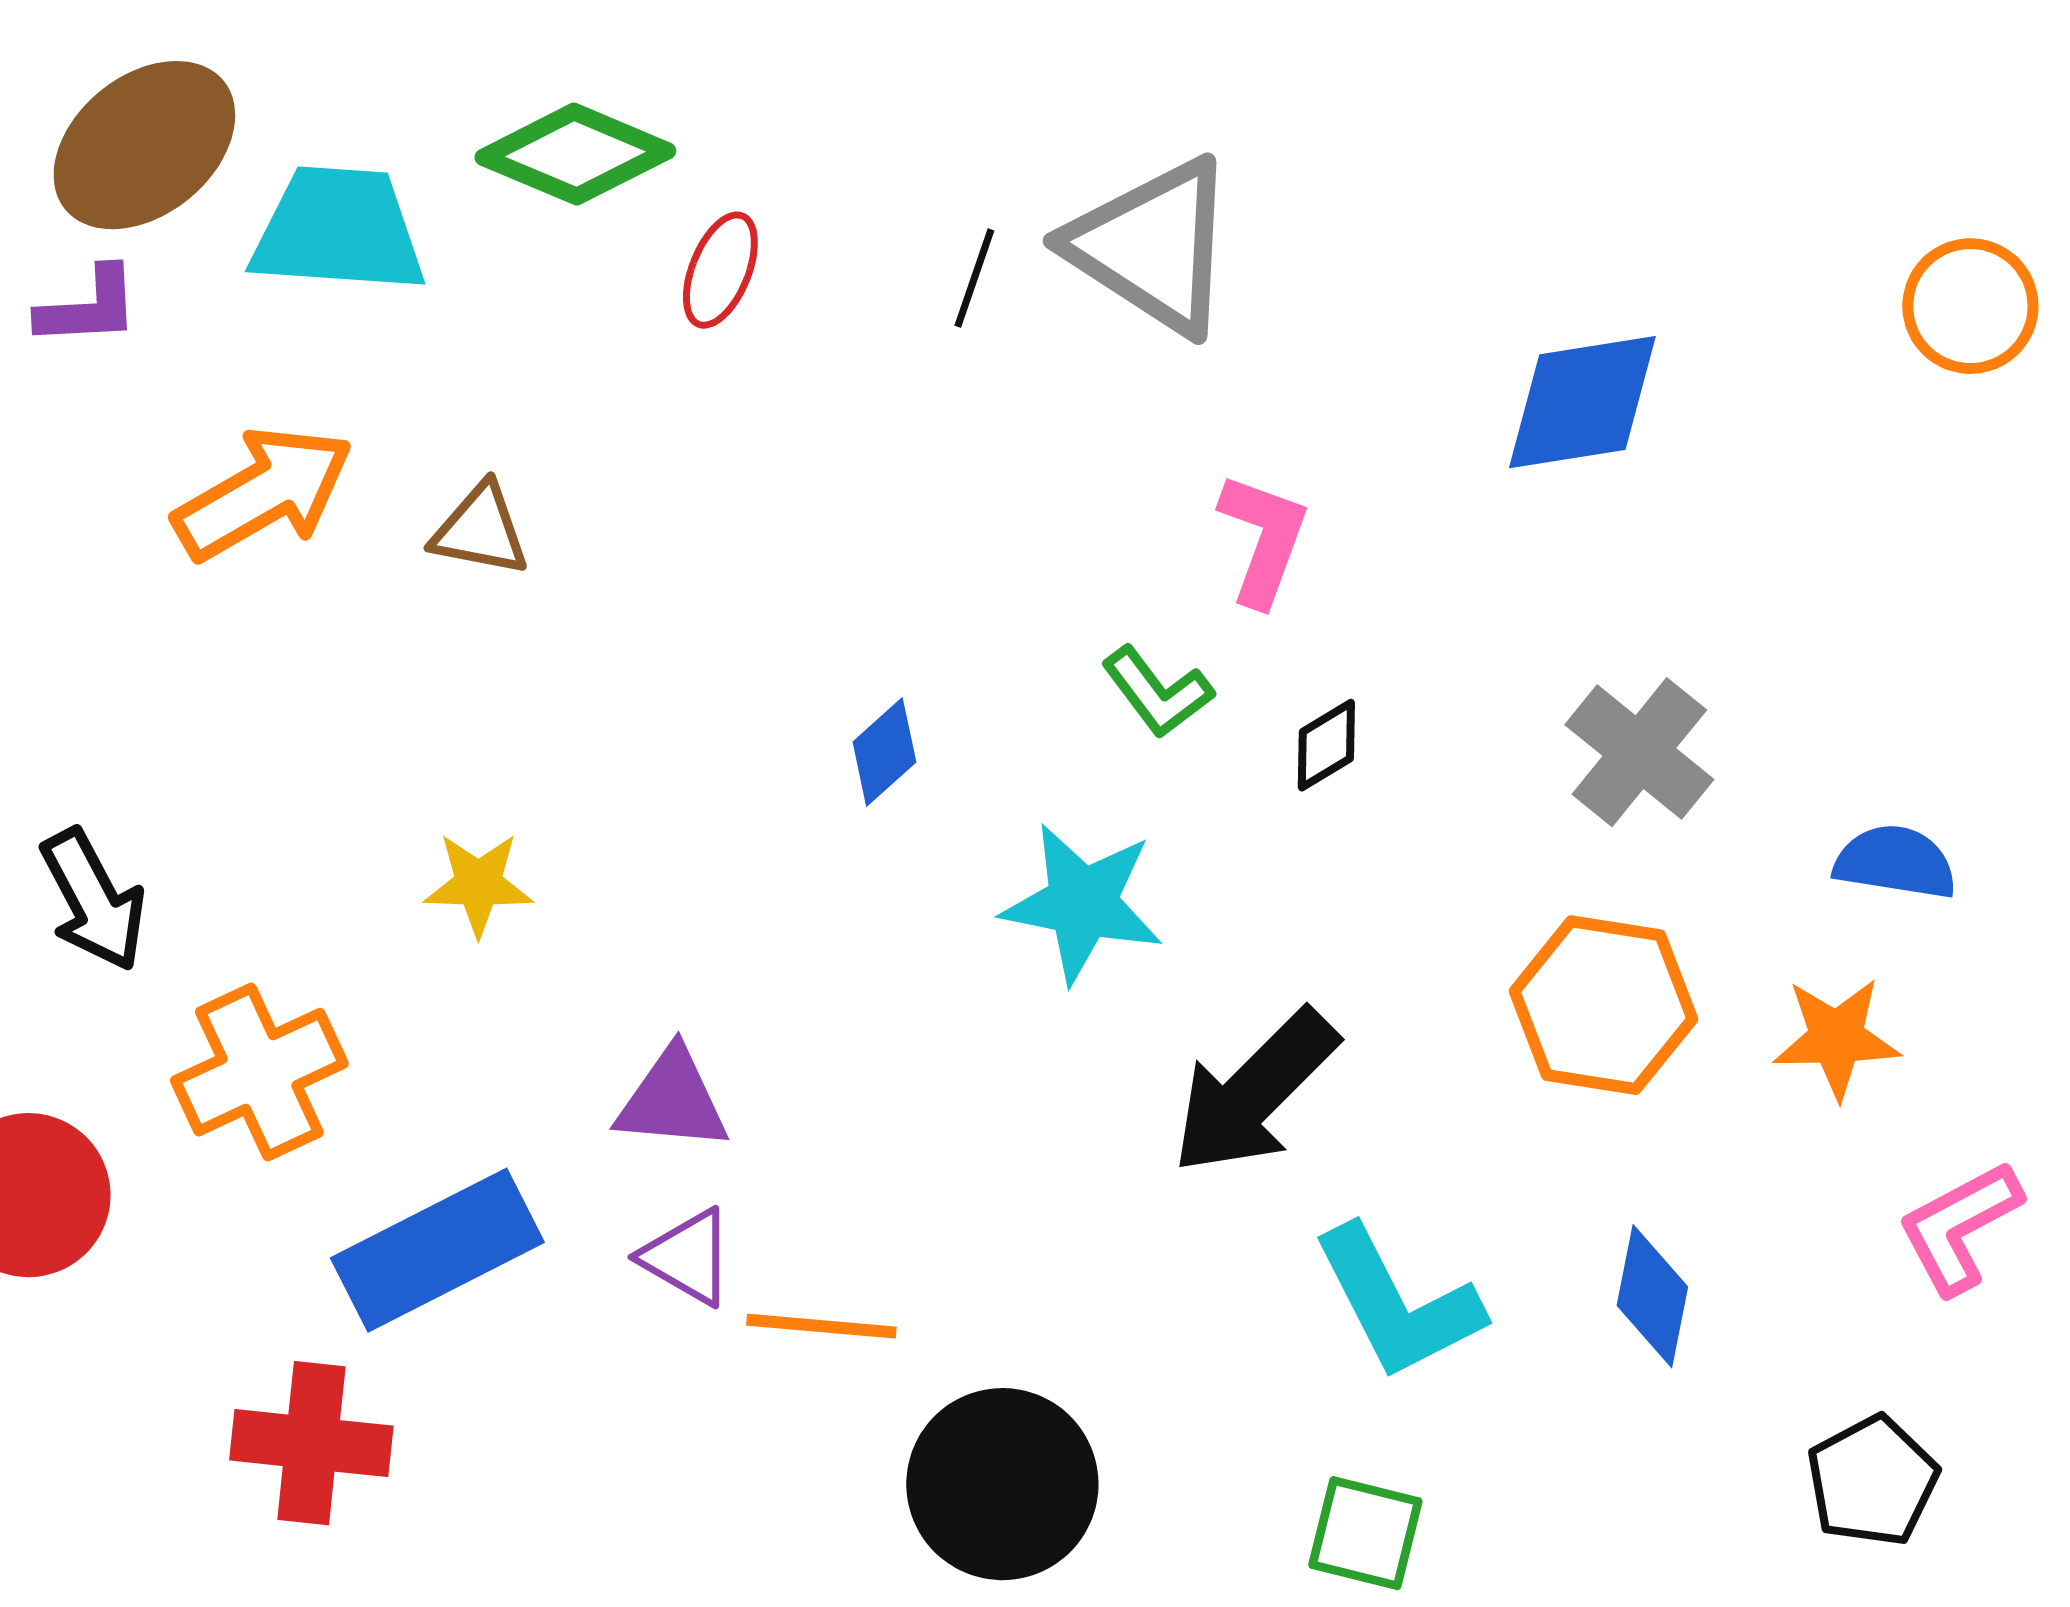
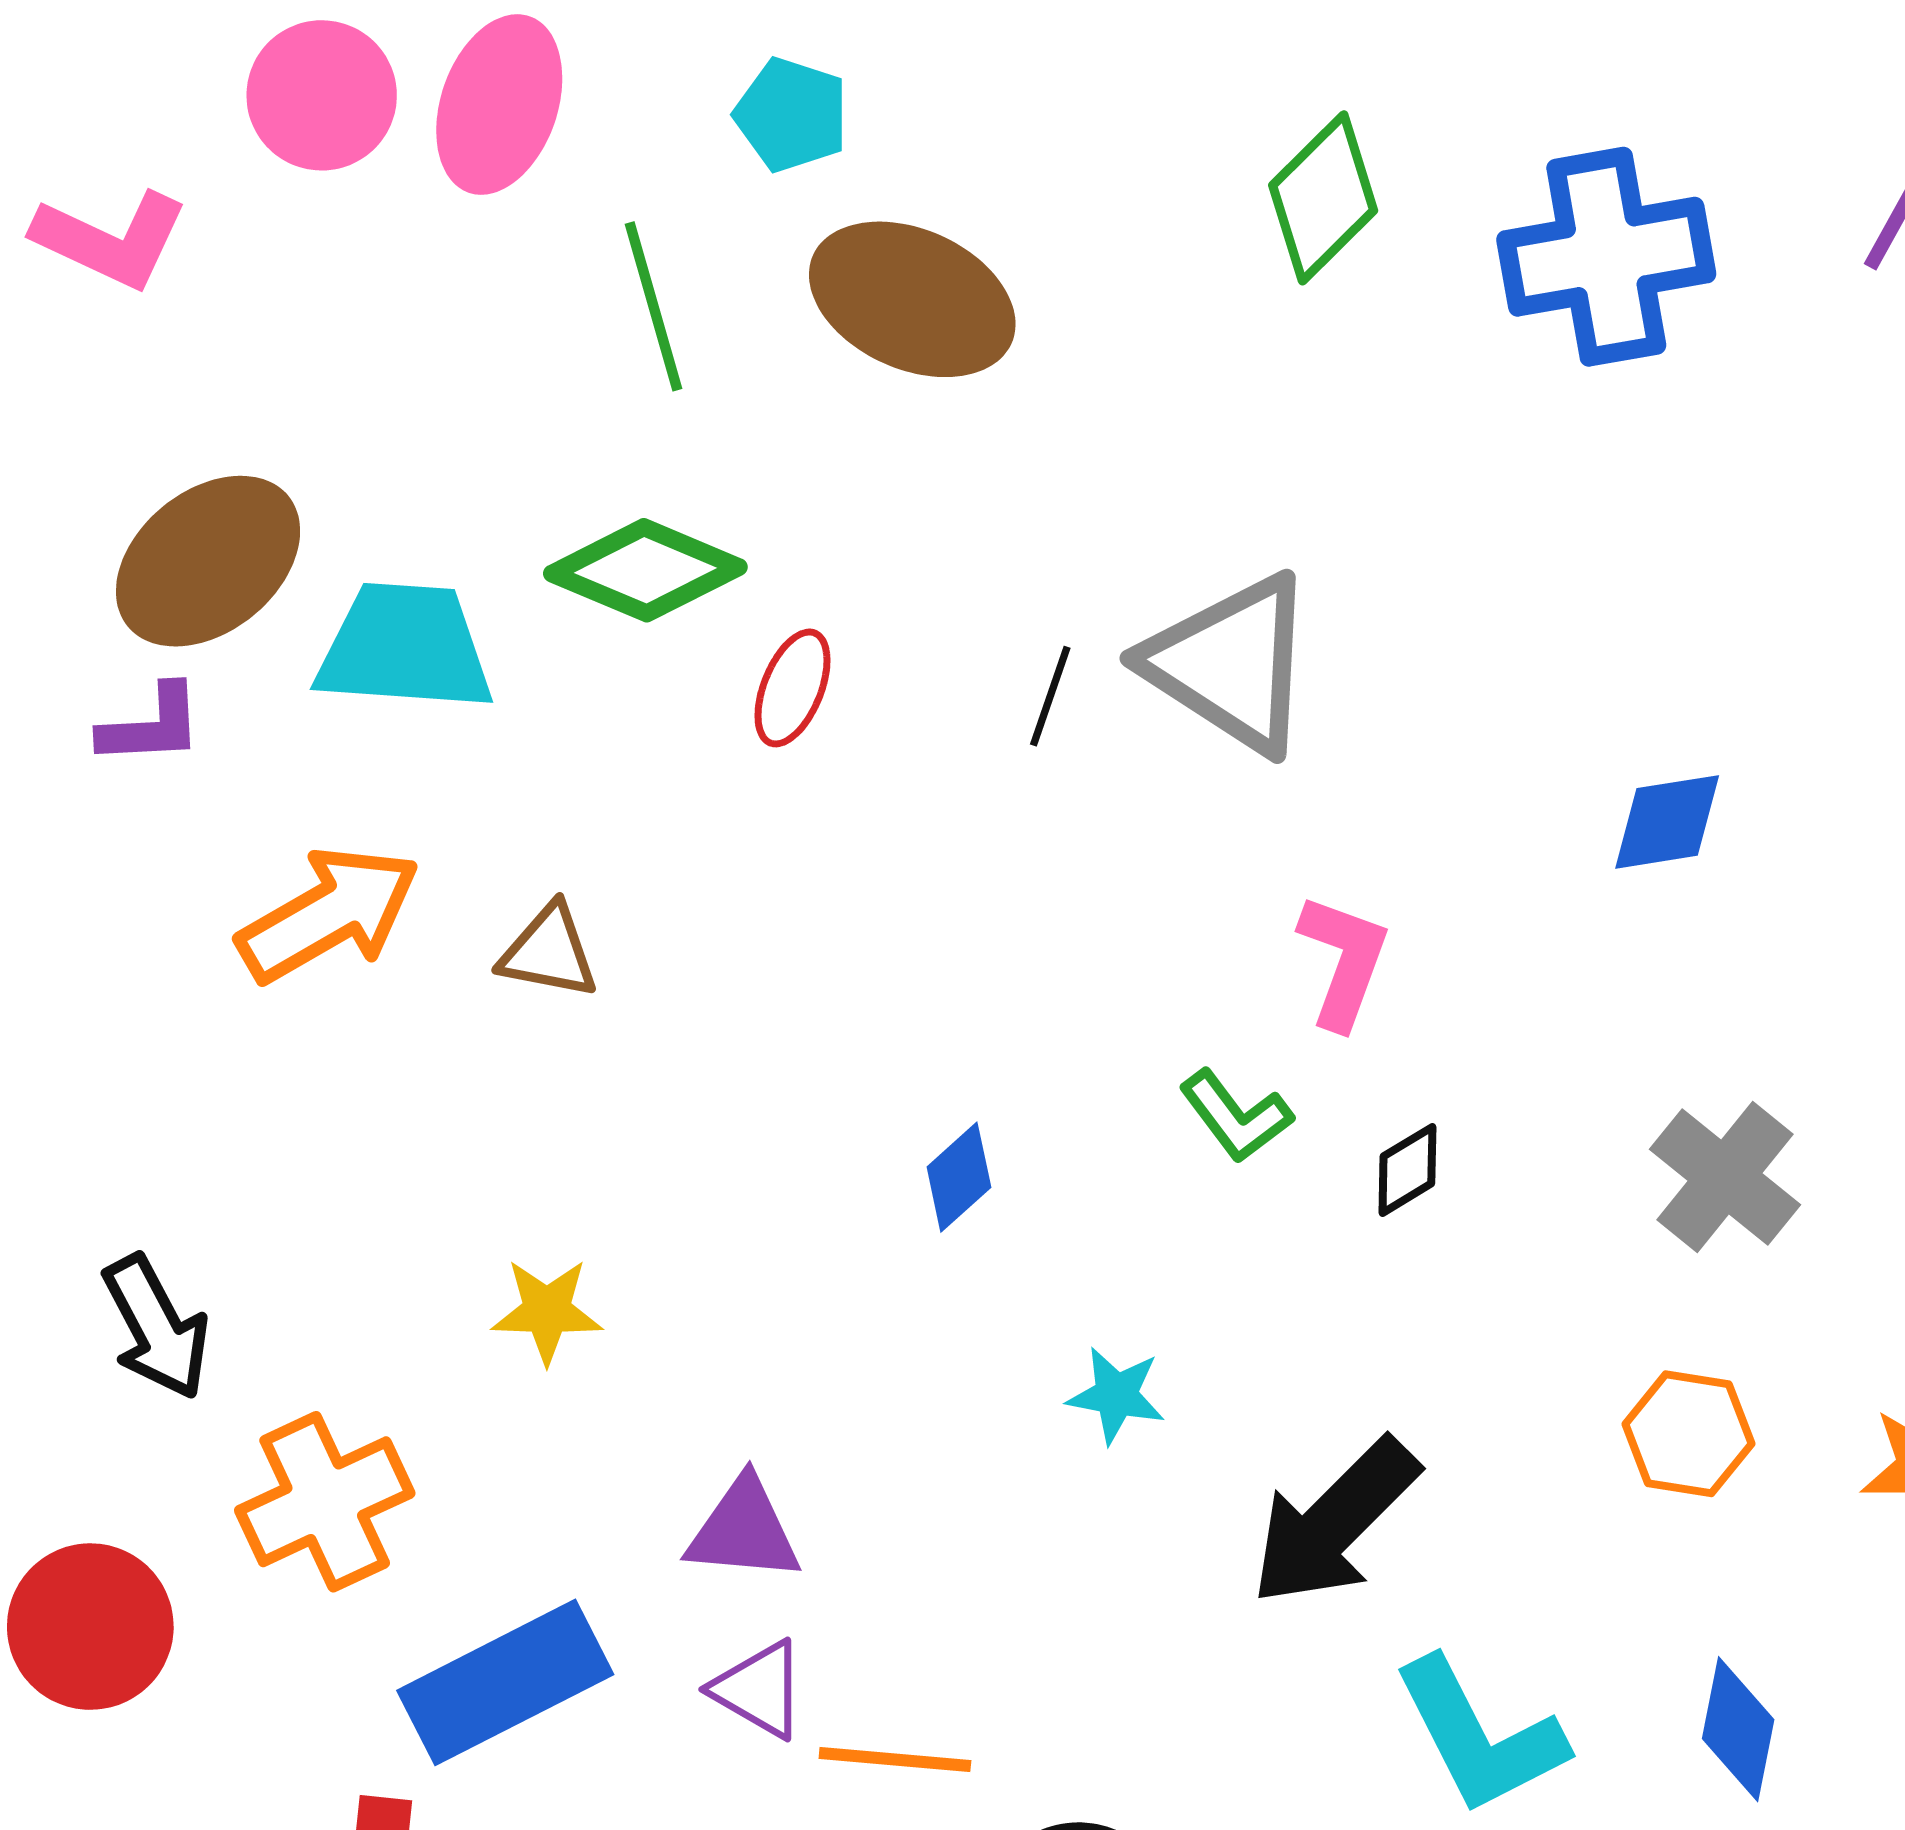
blue diamond: (1582, 402) -> (1667, 822), size x0.7
cyan star: (1082, 903) -> (1116, 1395), moved, size x0.6
orange hexagon: (1603, 1005) -> (1688, 1434), size x0.7

